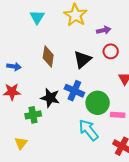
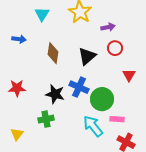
blue arrow: (14, 67) -> (19, 39), moved
green cross: (33, 115) -> (46, 119), moved
pink rectangle: (118, 115) -> (117, 119), moved
yellow triangle: (21, 143) -> (17, 134), moved

